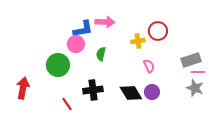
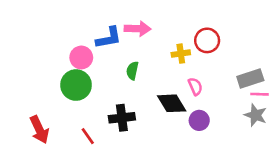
pink circle: (76, 44) -> (81, 57), moved
red arrow: (23, 88) -> (39, 130), moved, turned 145
black diamond: (131, 93) -> (172, 103), moved

